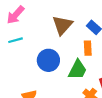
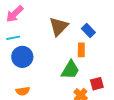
blue circle: (48, 60) -> (22, 57), moved

